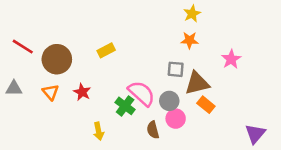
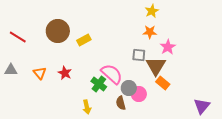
brown circle: (57, 59) -> (58, 31), moved
pink star: (231, 59) -> (168, 47), moved
brown triangle: (197, 83) -> (156, 66), turned -45
gray circle: (169, 101) -> (129, 88), moved
yellow arrow: (99, 131) -> (87, 107), moved

